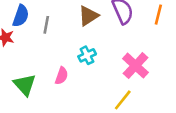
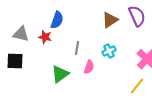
gray line: (46, 25) -> (77, 48), moved
green triangle: (25, 85) -> (60, 74), turned 36

